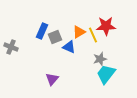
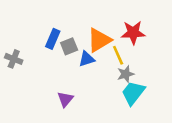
orange triangle: (79, 32) -> (99, 40), size x1.5
yellow line: (93, 35) -> (118, 55), moved
blue triangle: (69, 47) -> (87, 59), turned -40

